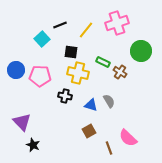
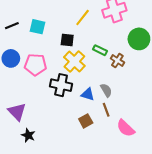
black line: (60, 25) -> (12, 26), moved
cyan square: (42, 39) -> (37, 27), turned -35
yellow cross: (78, 73) -> (74, 62), turned 30
black cross: (65, 96) -> (61, 85), size x1.5
brown line: (109, 148) -> (106, 110), moved

